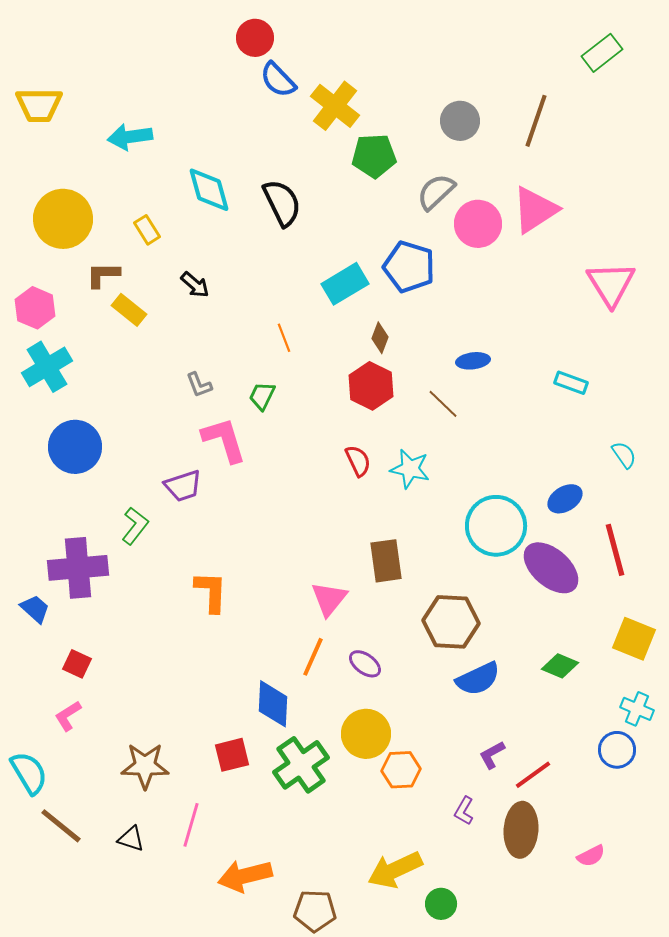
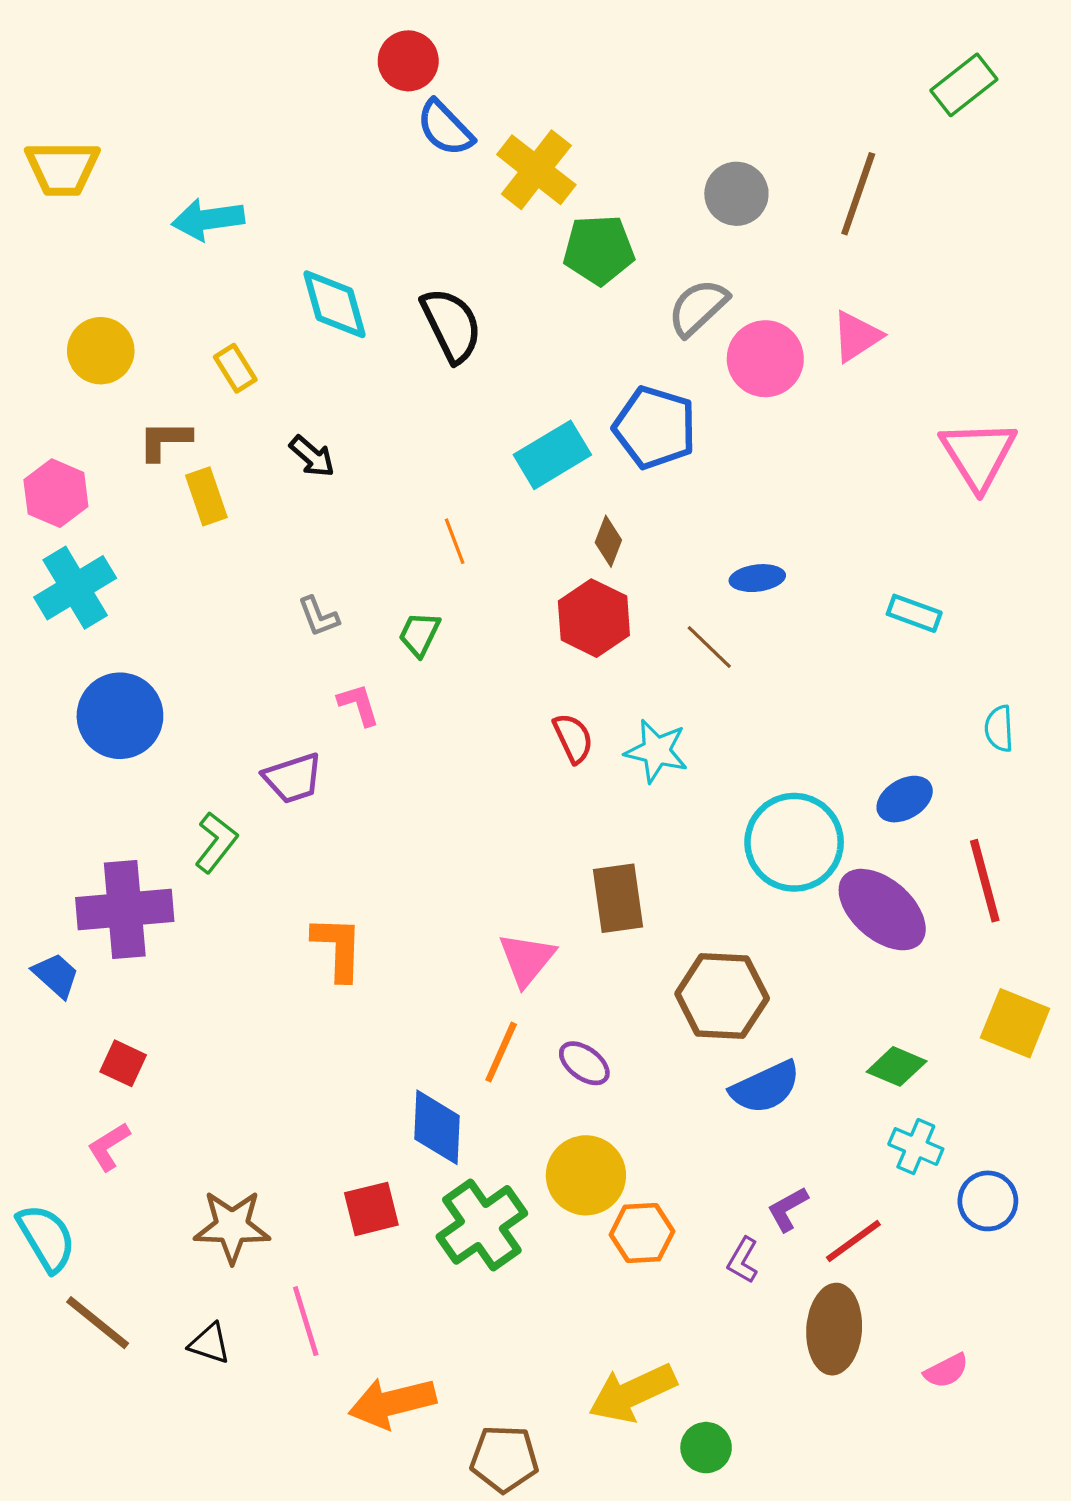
pink triangle: (535, 210) -> (857, 336), size x0.7
yellow circle: (63, 219) -> (101, 351), size x0.7
yellow rectangle: (129, 310) -> (206, 496), turned 32
pink L-shape: (224, 440) -> (359, 705), size x0.6
cyan semicircle: (624, 455) -> (999, 729), turned -148
cyan cross: (637, 709) -> (916, 1147), moved
purple L-shape: (464, 811) -> (743, 1260), moved
pink line: (191, 825) -> (306, 1321), turned -33

